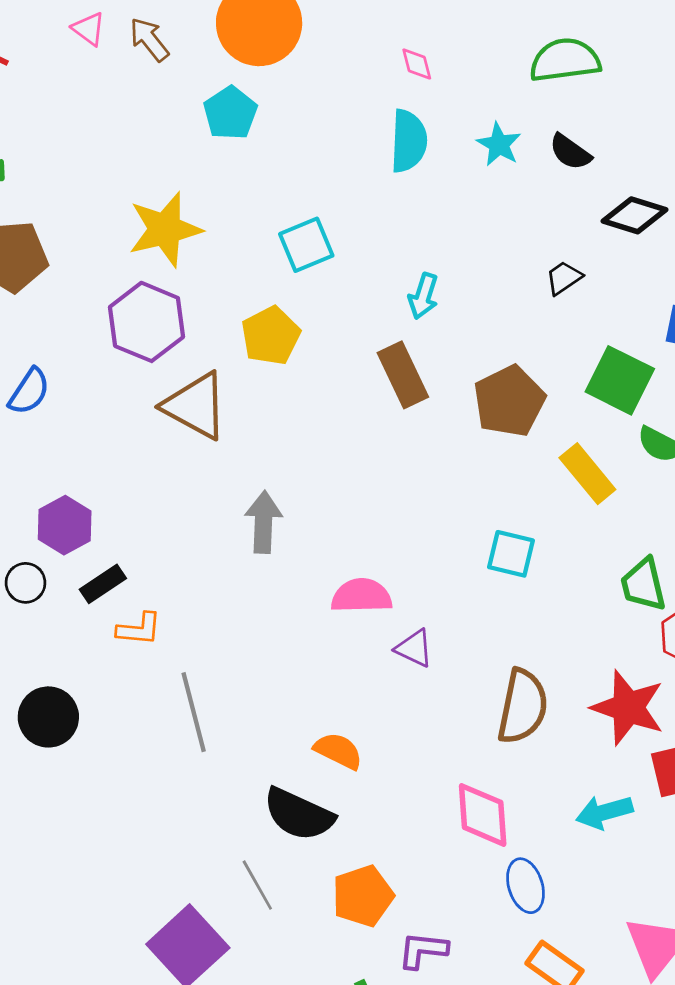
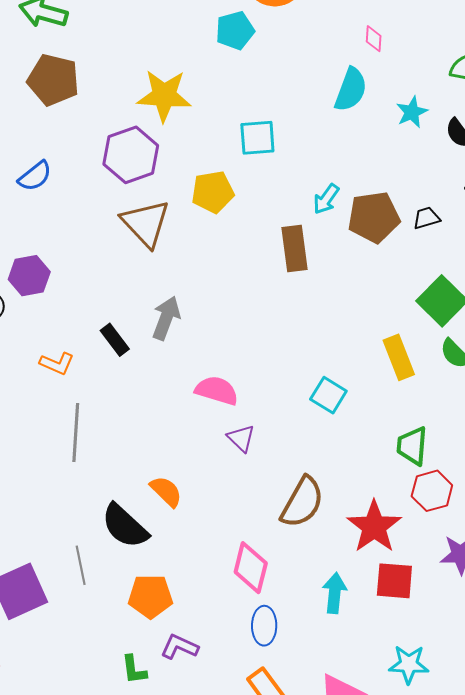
brown pentagon: (509, 401) -> (374, 217), moved
black rectangle: (103, 584) -> (115, 340), moved, turned 68
cyan arrow: (604, 812) -> (335, 593), turned 93

